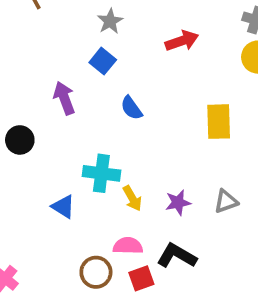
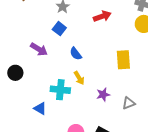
purple arrow: (64, 98) -> (39, 49), turned 144
yellow arrow: (132, 198) -> (79, 78), moved
purple star: (178, 203) -> (103, 94), moved

